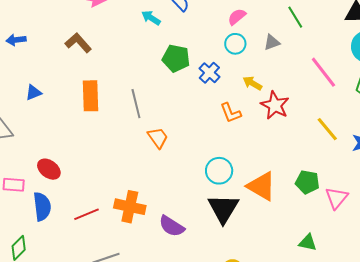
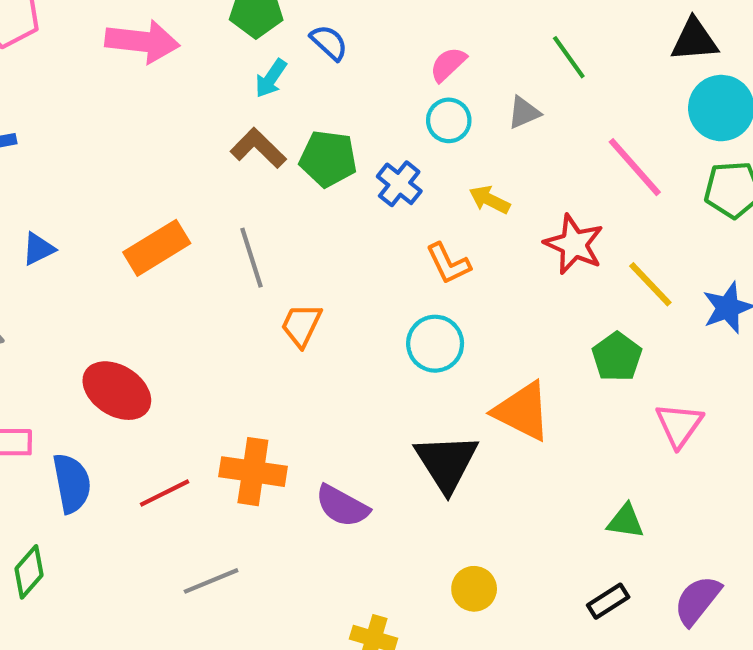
cyan arrow: (151, 18) -> (271, 78), turned -84
brown L-shape: (78, 43) -> (258, 148), moved
orange rectangle: (91, 96) -> (157, 248), turned 64
red star: (275, 105) -> (574, 244), moved
orange trapezoid: (158, 138) -> (301, 325), turned -115
red ellipse: (49, 169) -> (117, 391), moved, size x1.4
cyan circle: (219, 171) -> (435, 344), moved
green pentagon: (307, 182) -> (617, 357), moved, turned 30

